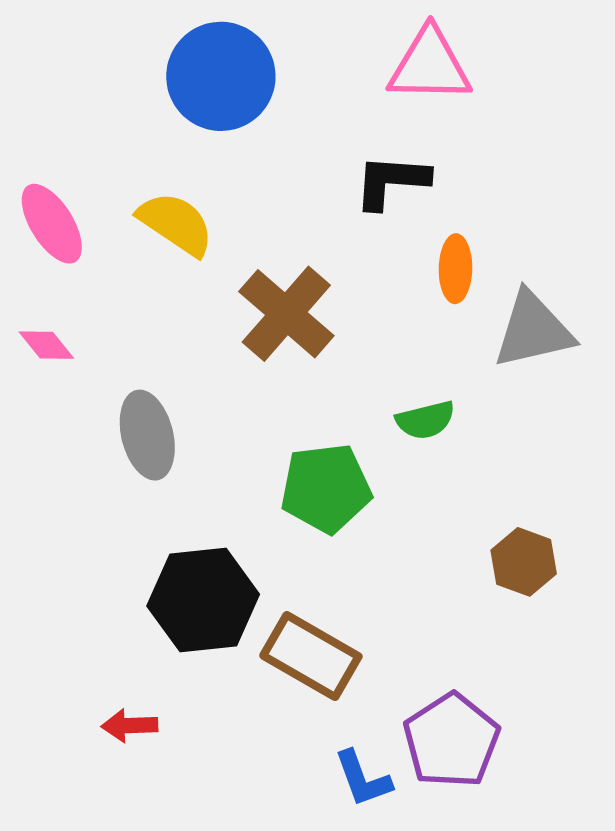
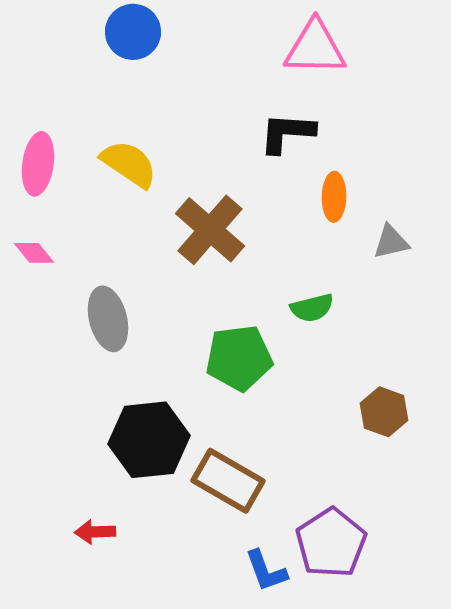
blue circle: (221, 76) -> (133, 32), moved, size x0.7
pink ellipse: (52, 224) -> (38, 164), turned 40
gray triangle: (533, 330) -> (391, 242), size x0.6

